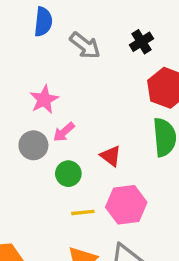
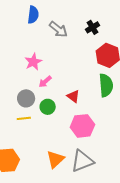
gray circle: (33, 145) -> (26, 98), moved
yellow line: (83, 212) -> (24, 118), moved

